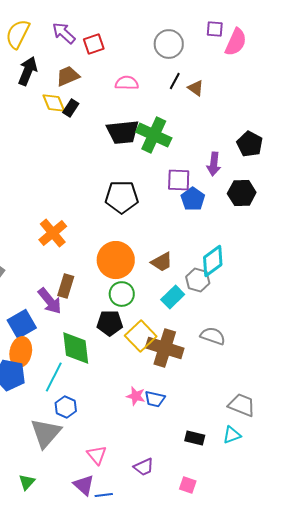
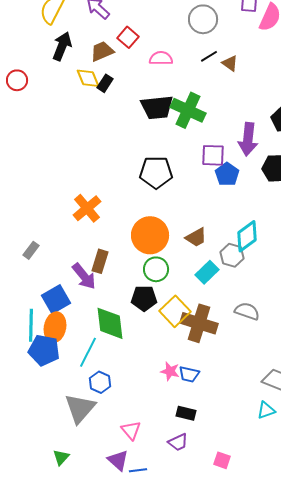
red square: (94, 44) -> (128, 37), moved, turned -30
black line: (175, 81) -> (209, 56), turned 30
purple arrow: (214, 164) -> (248, 139), size x1.4
black rectangle: (195, 438) -> (186, 413), moved

